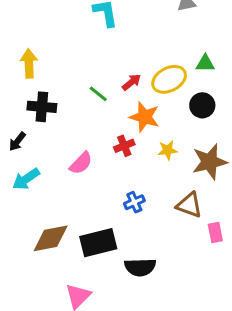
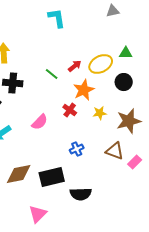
orange star: (144, 117) -> (84, 90), turned 30
red cross: (124, 146) -> (70, 110), turned -32
pink rectangle: (215, 233) -> (135, 162), moved, turned 56

